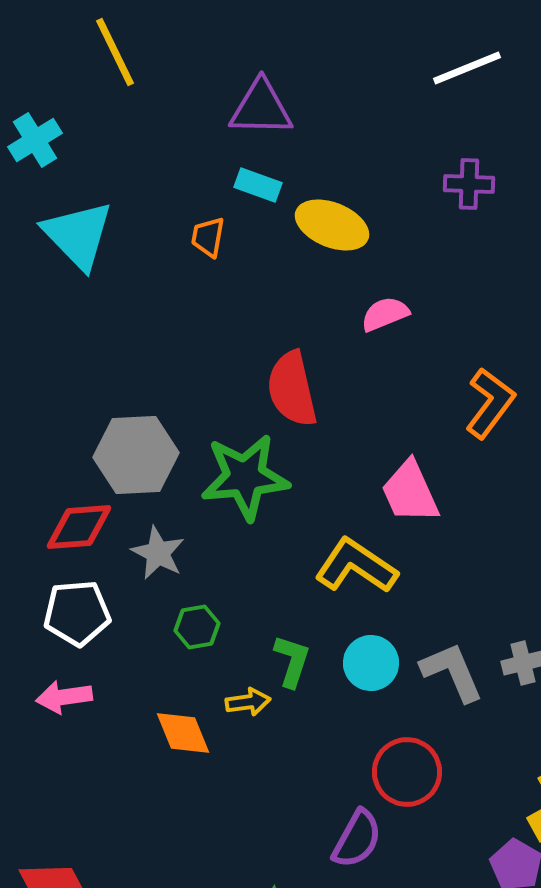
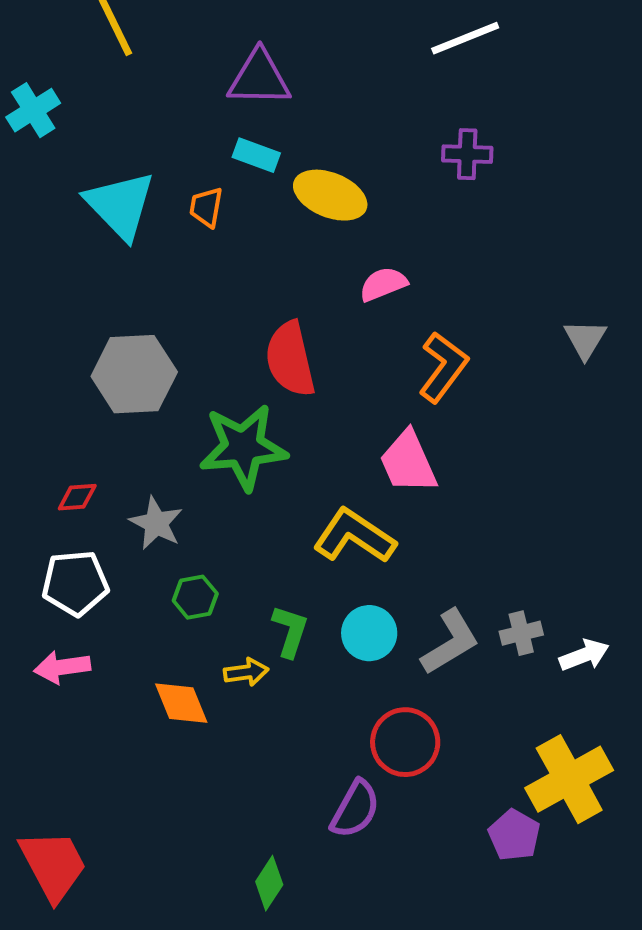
cyan triangle: (78, 235) -> (120, 205), moved
orange L-shape: (490, 403) -> (443, 367), moved
gray hexagon: (136, 455) -> (134, 374), moved
red diamond: (79, 527) -> (77, 497), size x0.6
gray L-shape: (452, 672) -> (450, 642), turned 82

